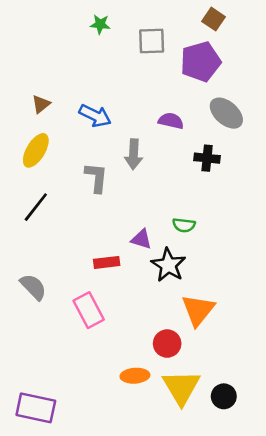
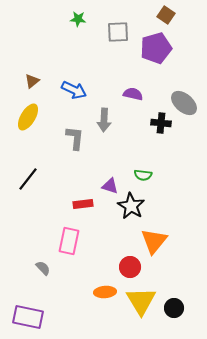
gray ellipse: (226, 113) -> (184, 103), moved
black line: (36, 207) -> (28, 179), moved
gray semicircle: (33, 287) -> (43, 268), moved, size x0.7
pink rectangle: (89, 310) -> (69, 241), turned 40

